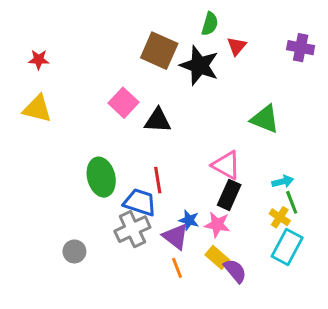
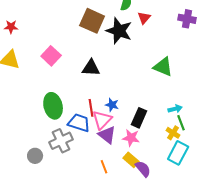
pink square: (123, 103) -> (51, 56), moved
pink triangle: (226, 165) -> (102, 120), moved, turned 45
blue star: (189, 220) -> (112, 105), moved
gray cross: (132, 229) -> (61, 141), moved
purple triangle: (176, 237) -> (107, 135), moved

